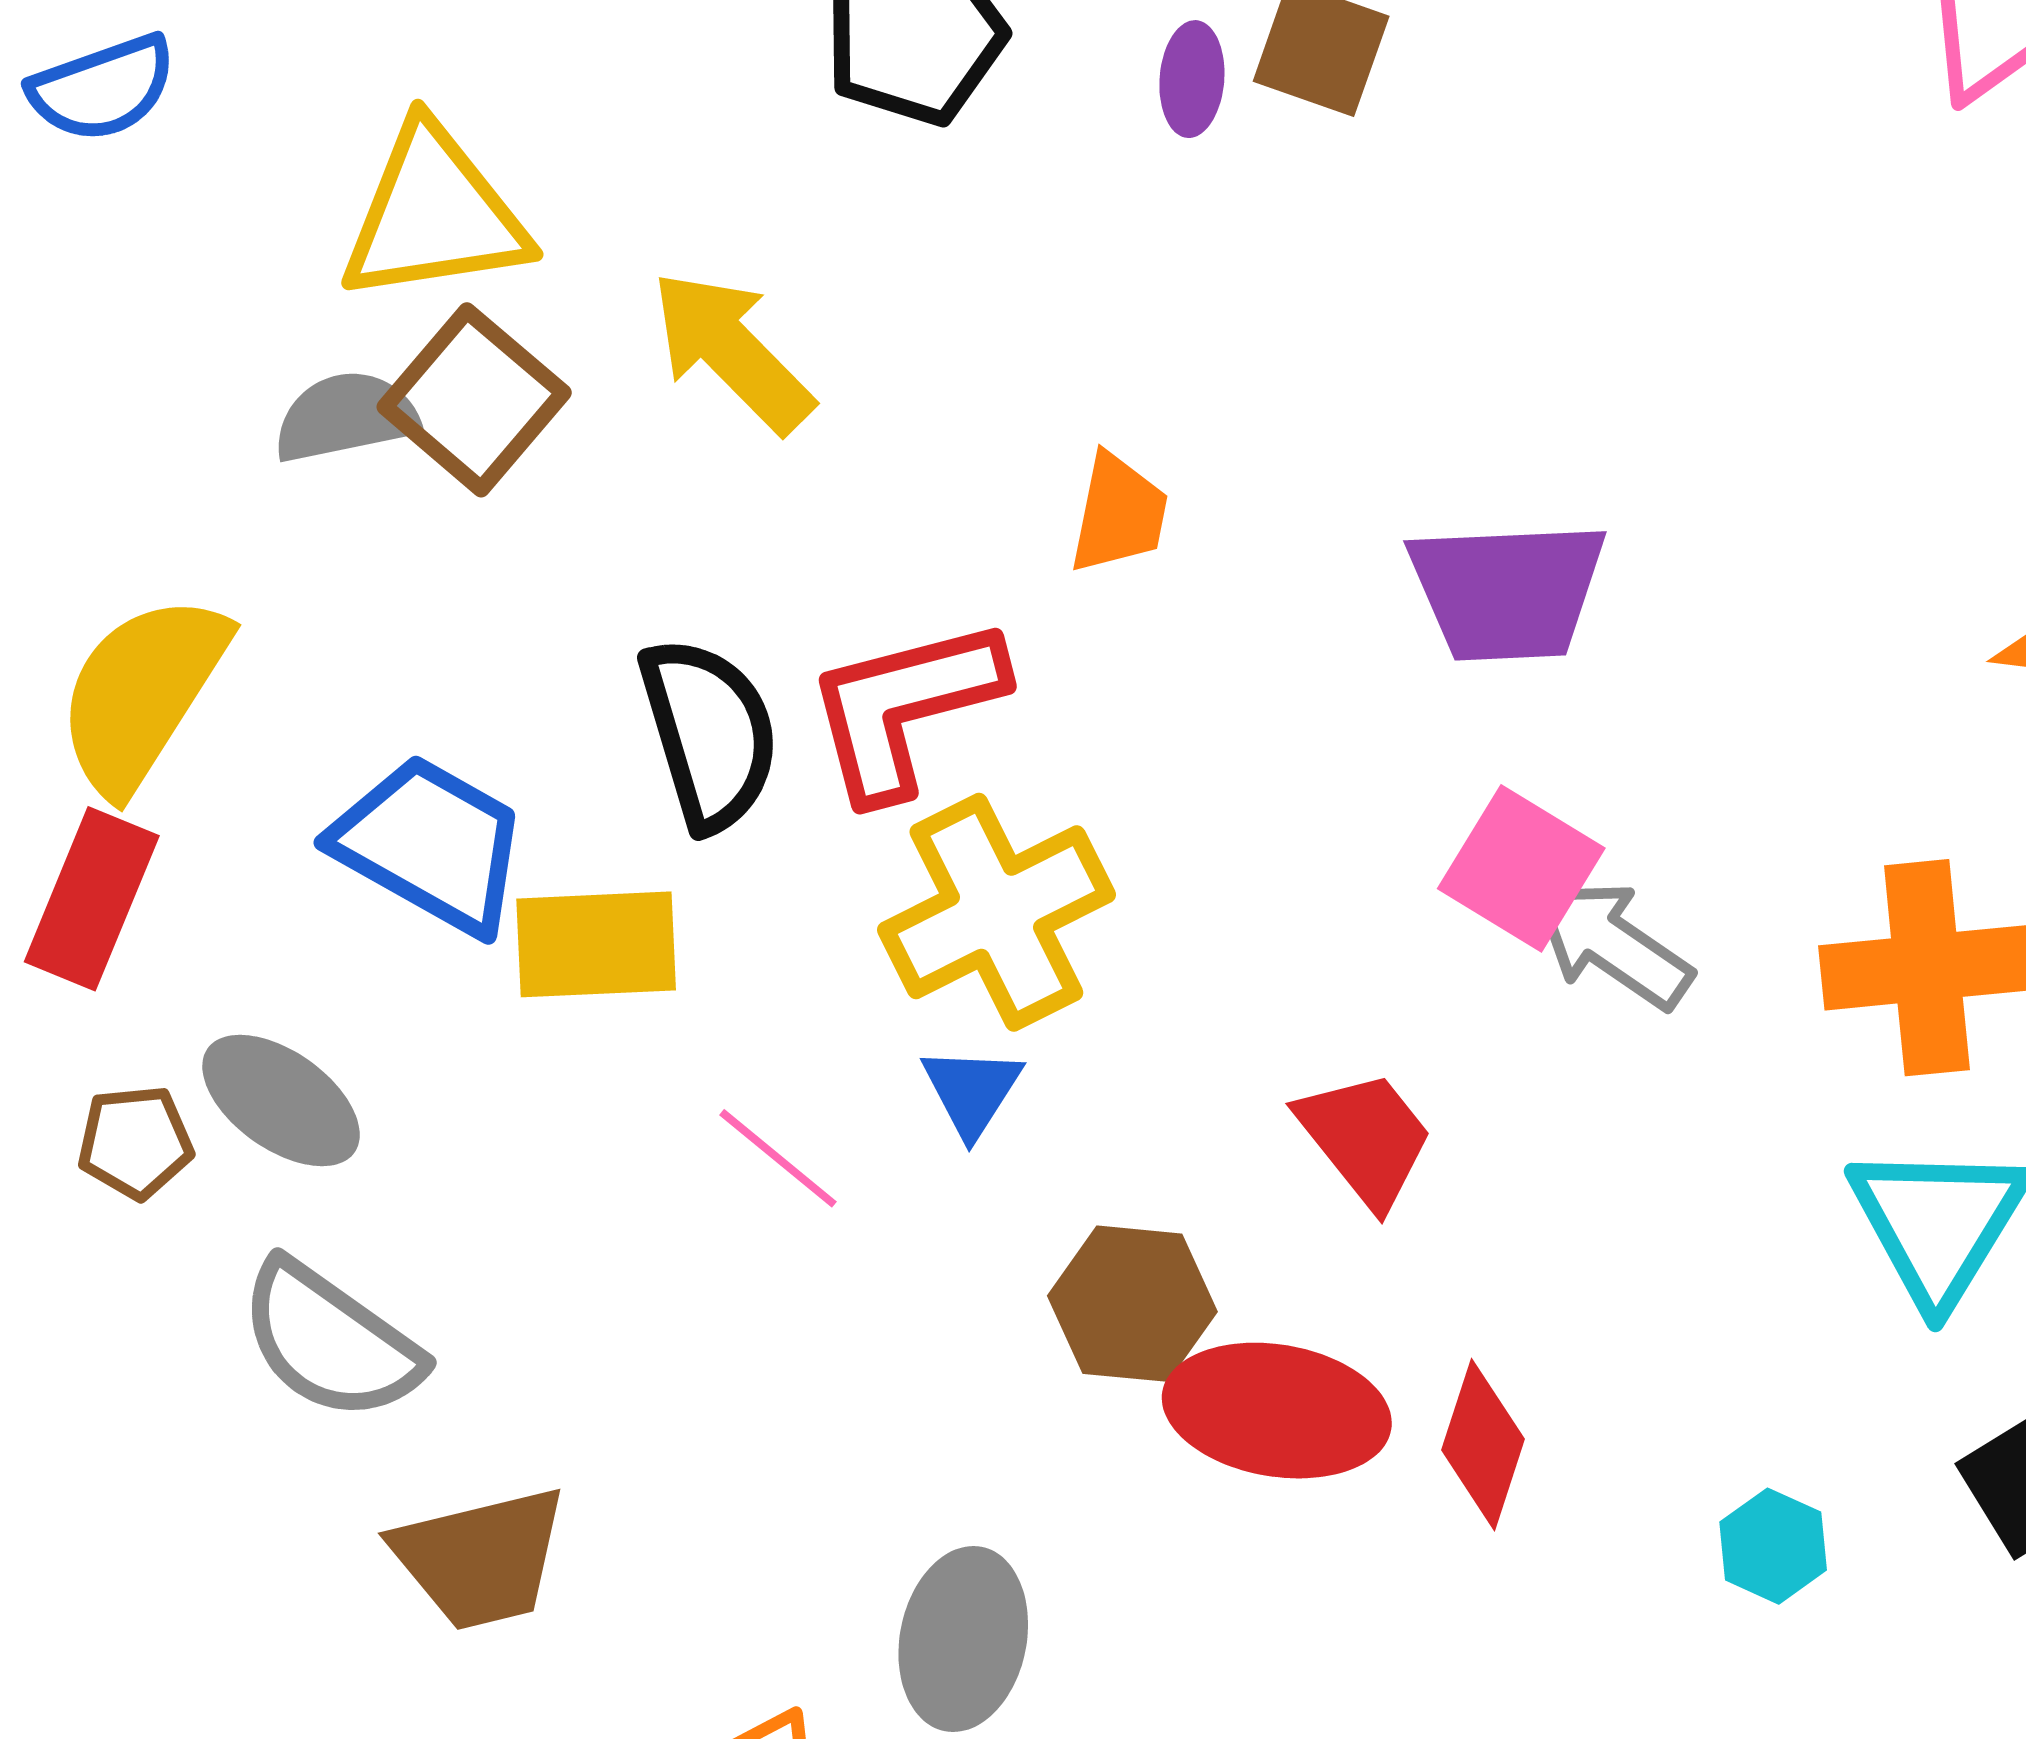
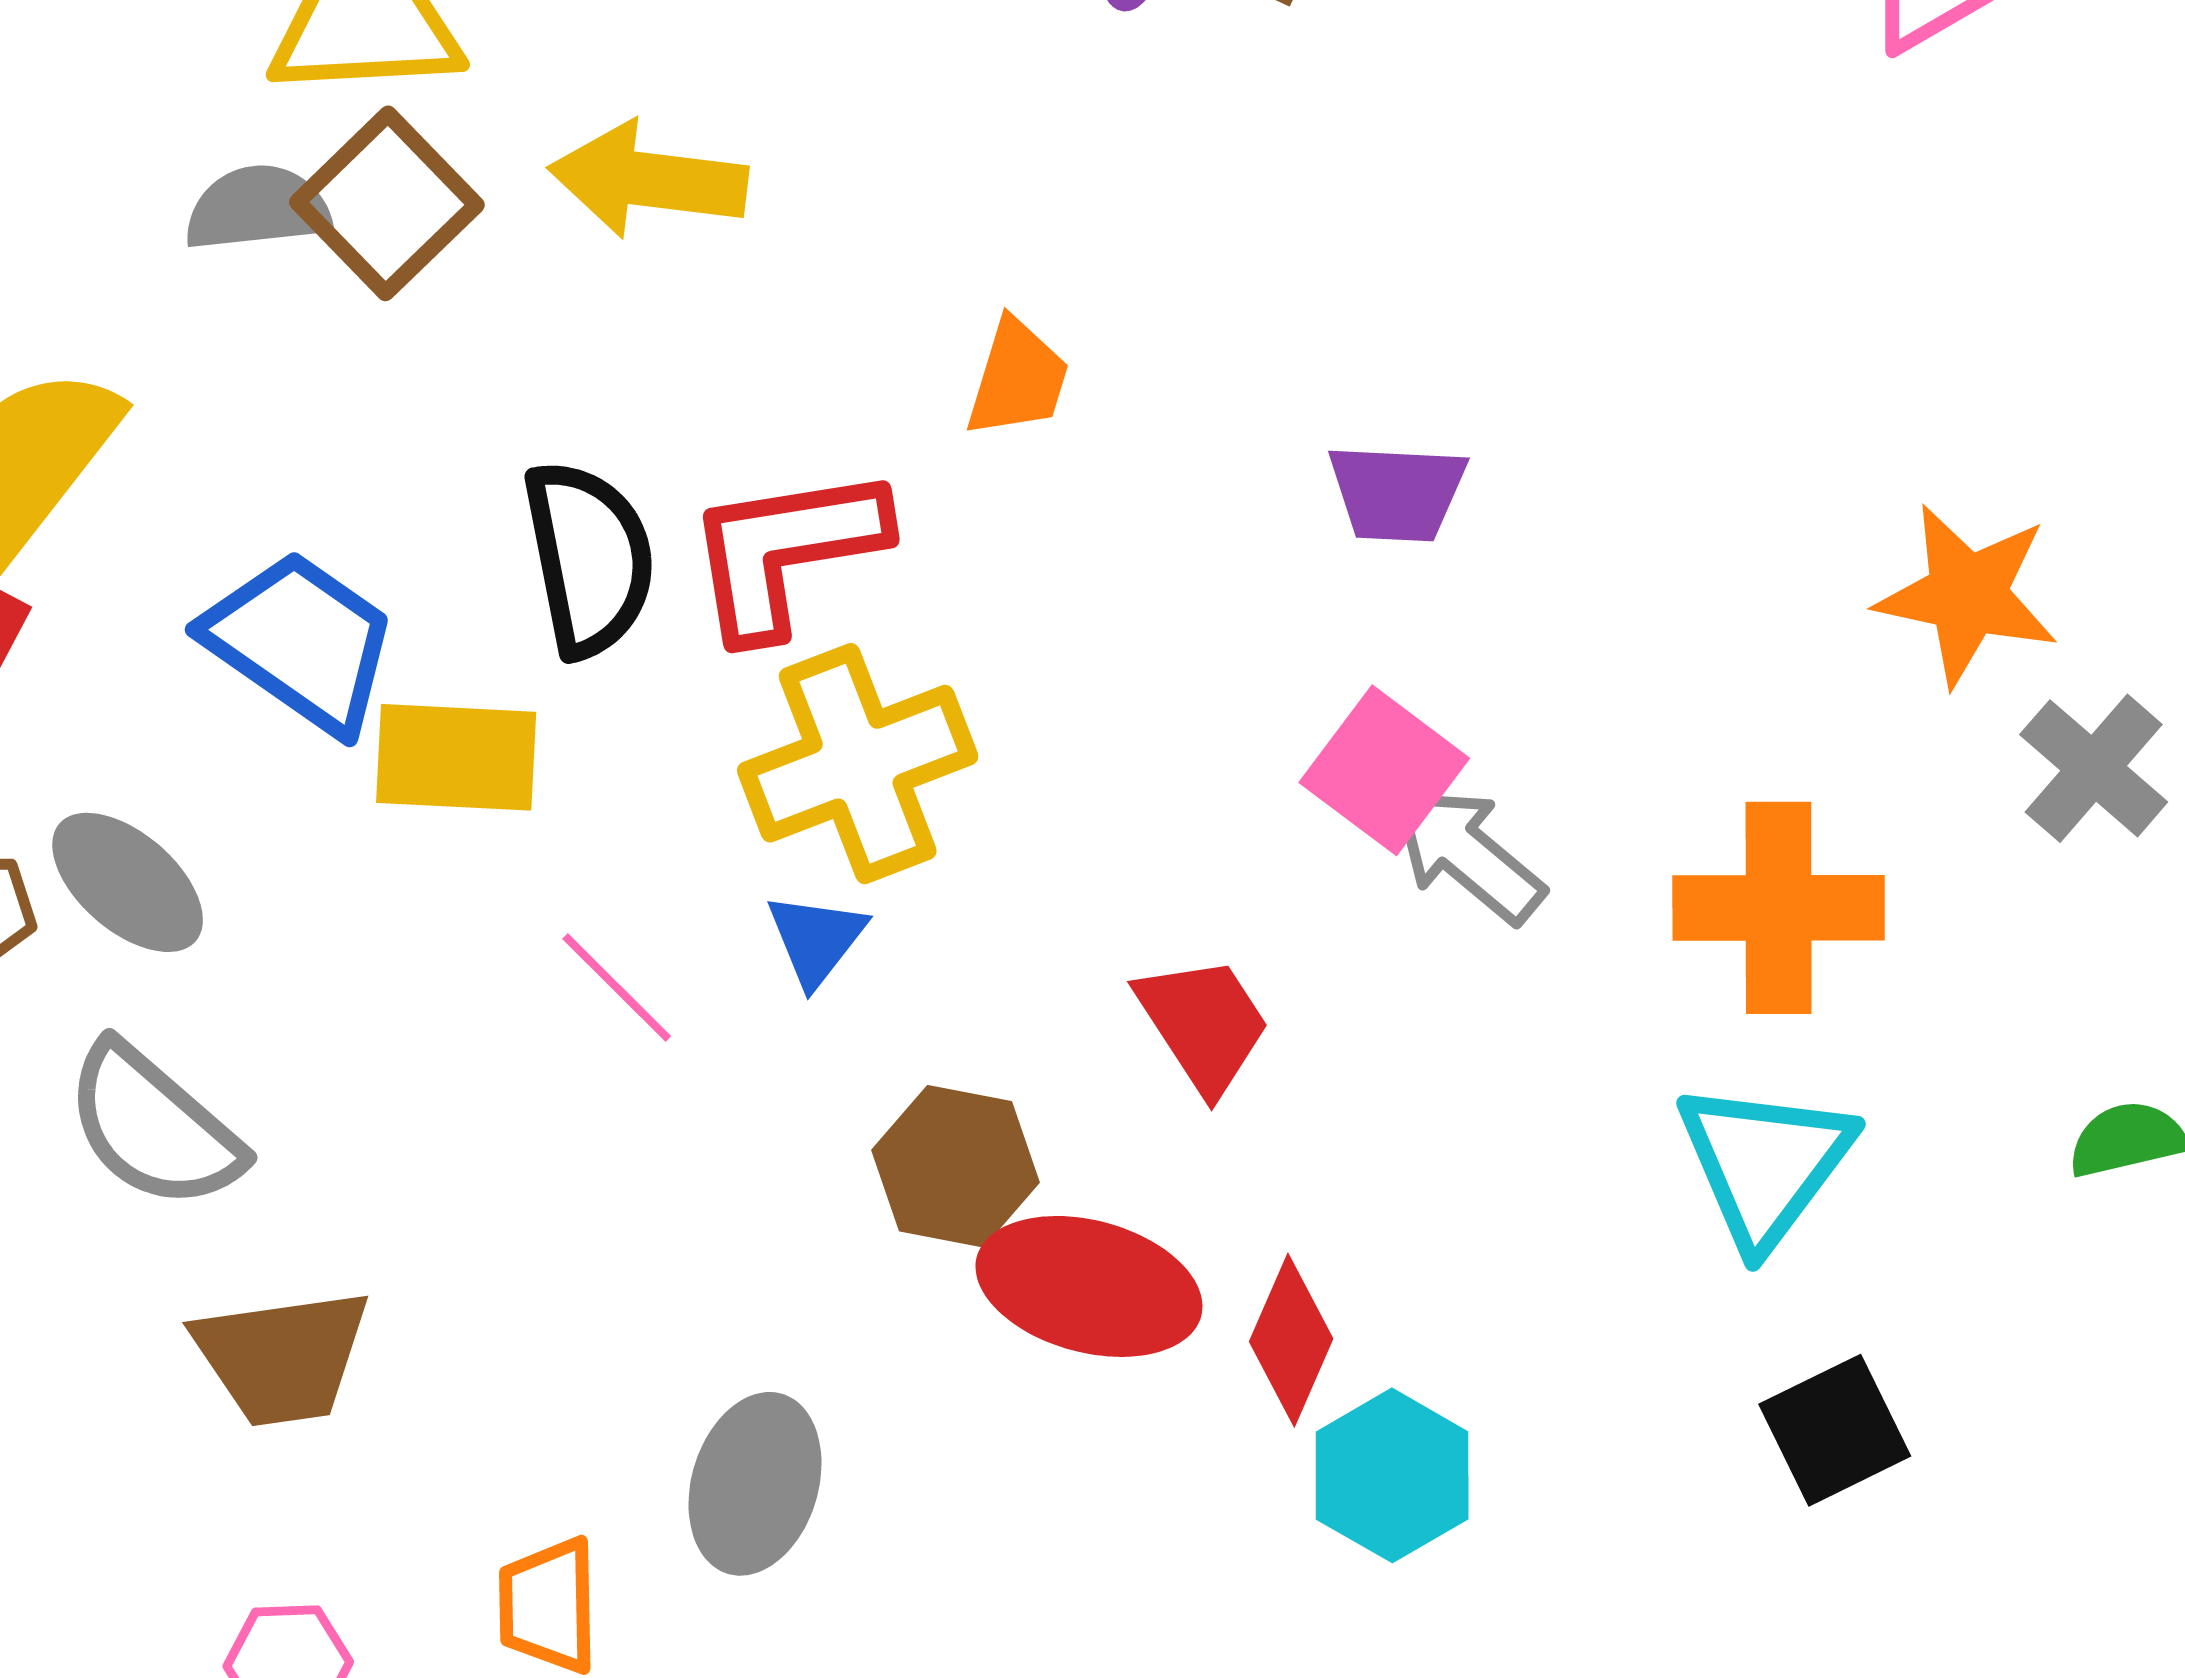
yellow arrow: (732, 351) -> (648, 180), turned -44
purple trapezoid: (1507, 591) -> (1397, 493), size x0.7
cyan hexagon: (1773, 1546) -> (1392, 1475), moved, size x1.5

